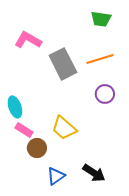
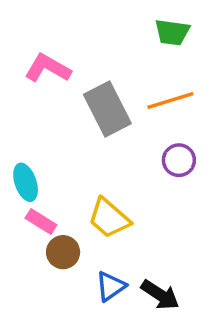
blue triangle: (56, 176) -> (111, 286), moved

